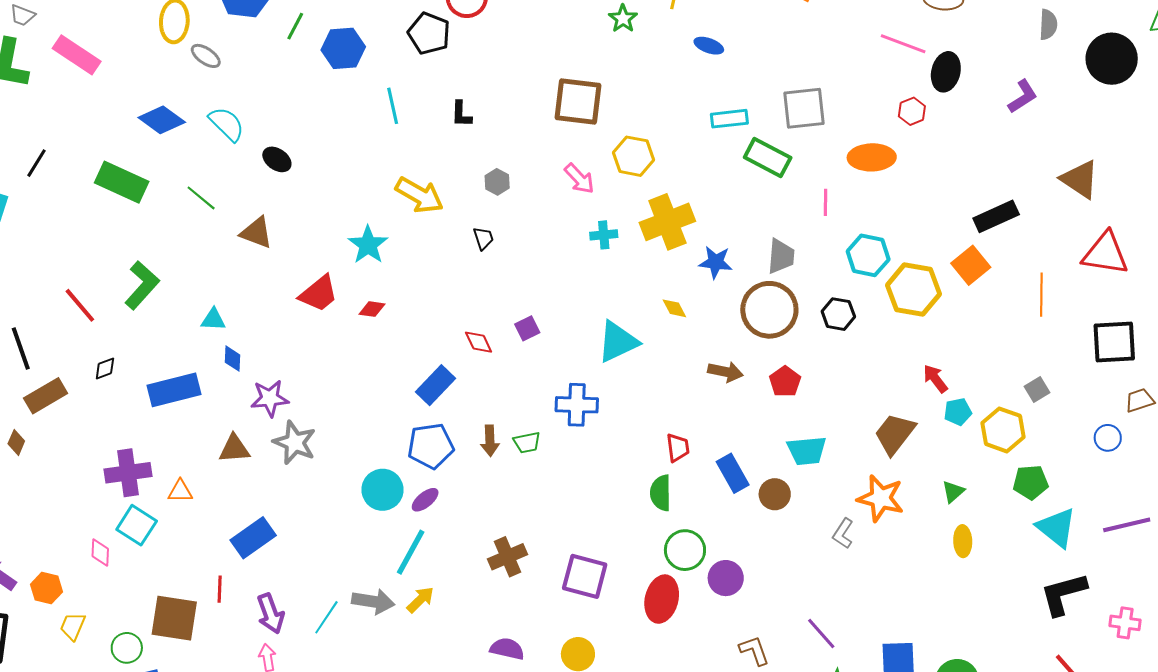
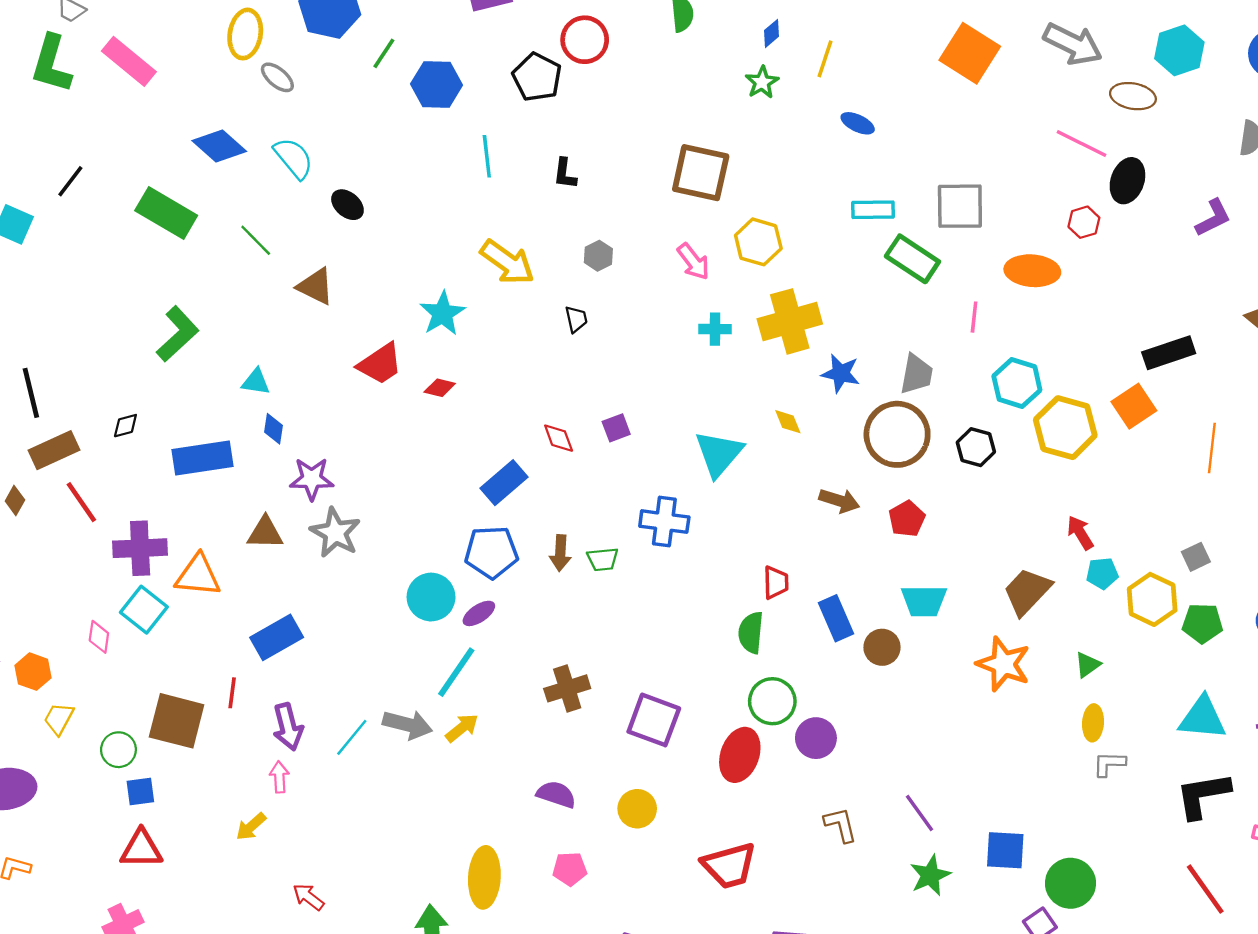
red line: (80, 305) -> (81, 502), moved
cyan triangle: (618, 342) -> (719, 454), turned -30
green pentagon: (1031, 482) -> (1202, 623), moved
orange triangle: (180, 491) -> (198, 575), size x1.6
cyan triangle: (1056, 528) -> (1202, 718), turned -39
gray L-shape: (843, 533) -> (1109, 764), moved, turned 52

